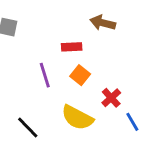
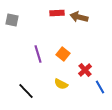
red rectangle: (72, 47) -> (57, 13), moved
yellow semicircle: (77, 118) -> (61, 84), size x0.6

